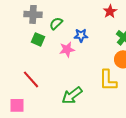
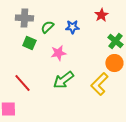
blue star: (81, 35) -> (72, 27), moved
yellow L-shape: (108, 80) -> (99, 84), turned 45
green arrow: (72, 95) -> (63, 80), moved

